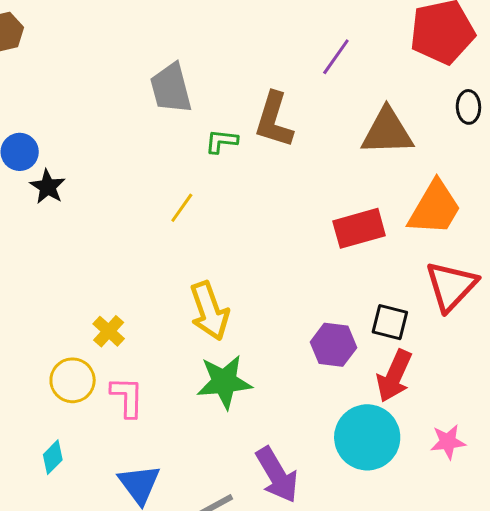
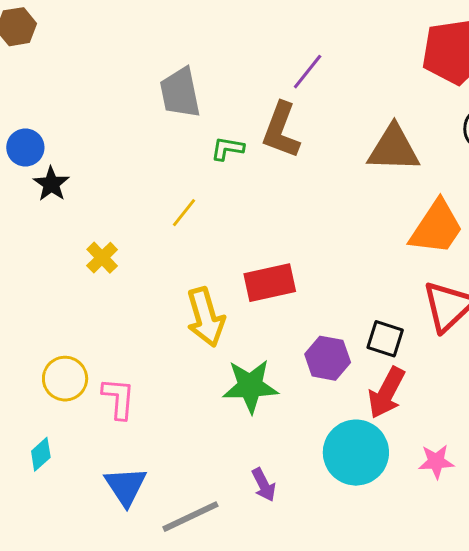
purple line: (336, 57) -> (308, 72), moved
red rectangle: (359, 228) -> (270, 283), moved
yellow cross: (109, 331) -> (102, 258), moved
green star: (224, 382) -> (250, 386), moved
purple arrow: (277, 475) -> (264, 485), size x0.6

